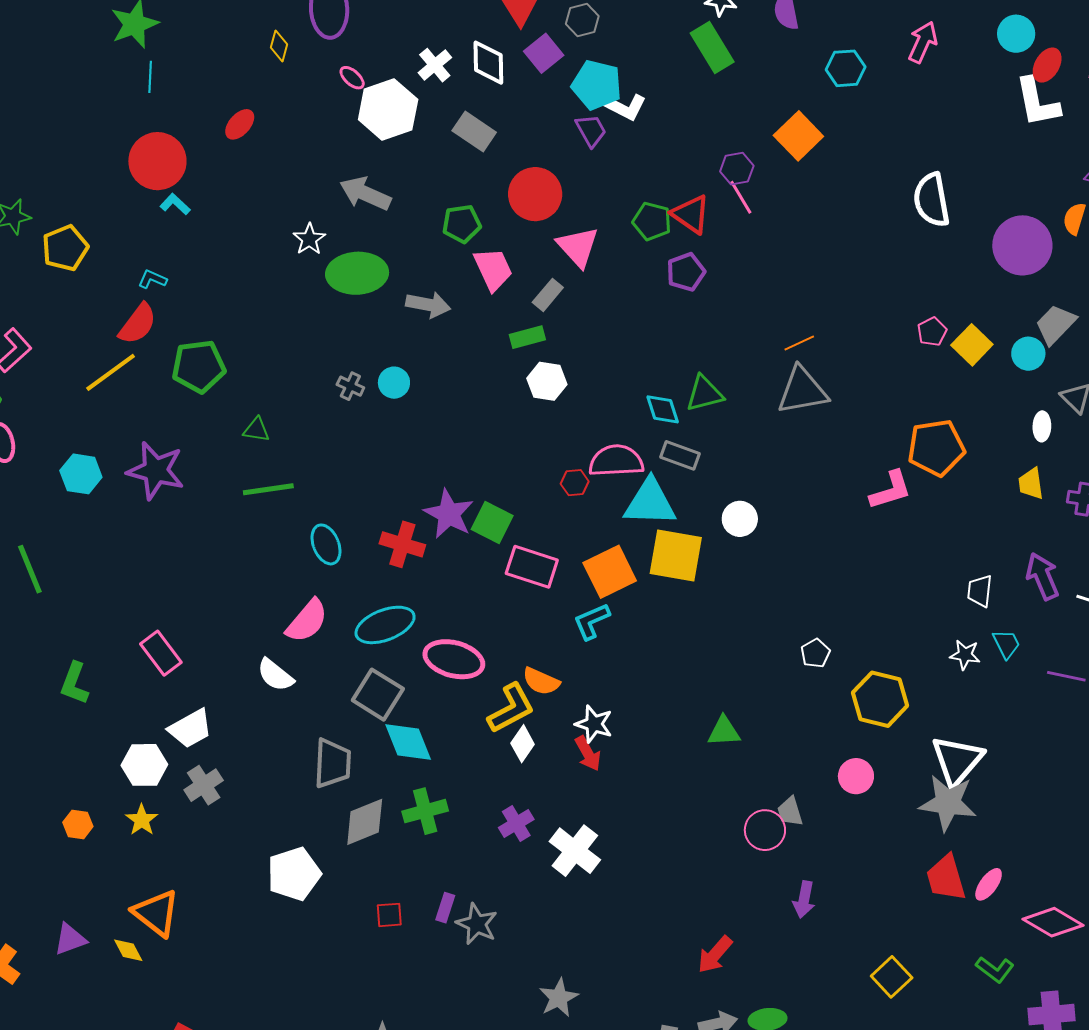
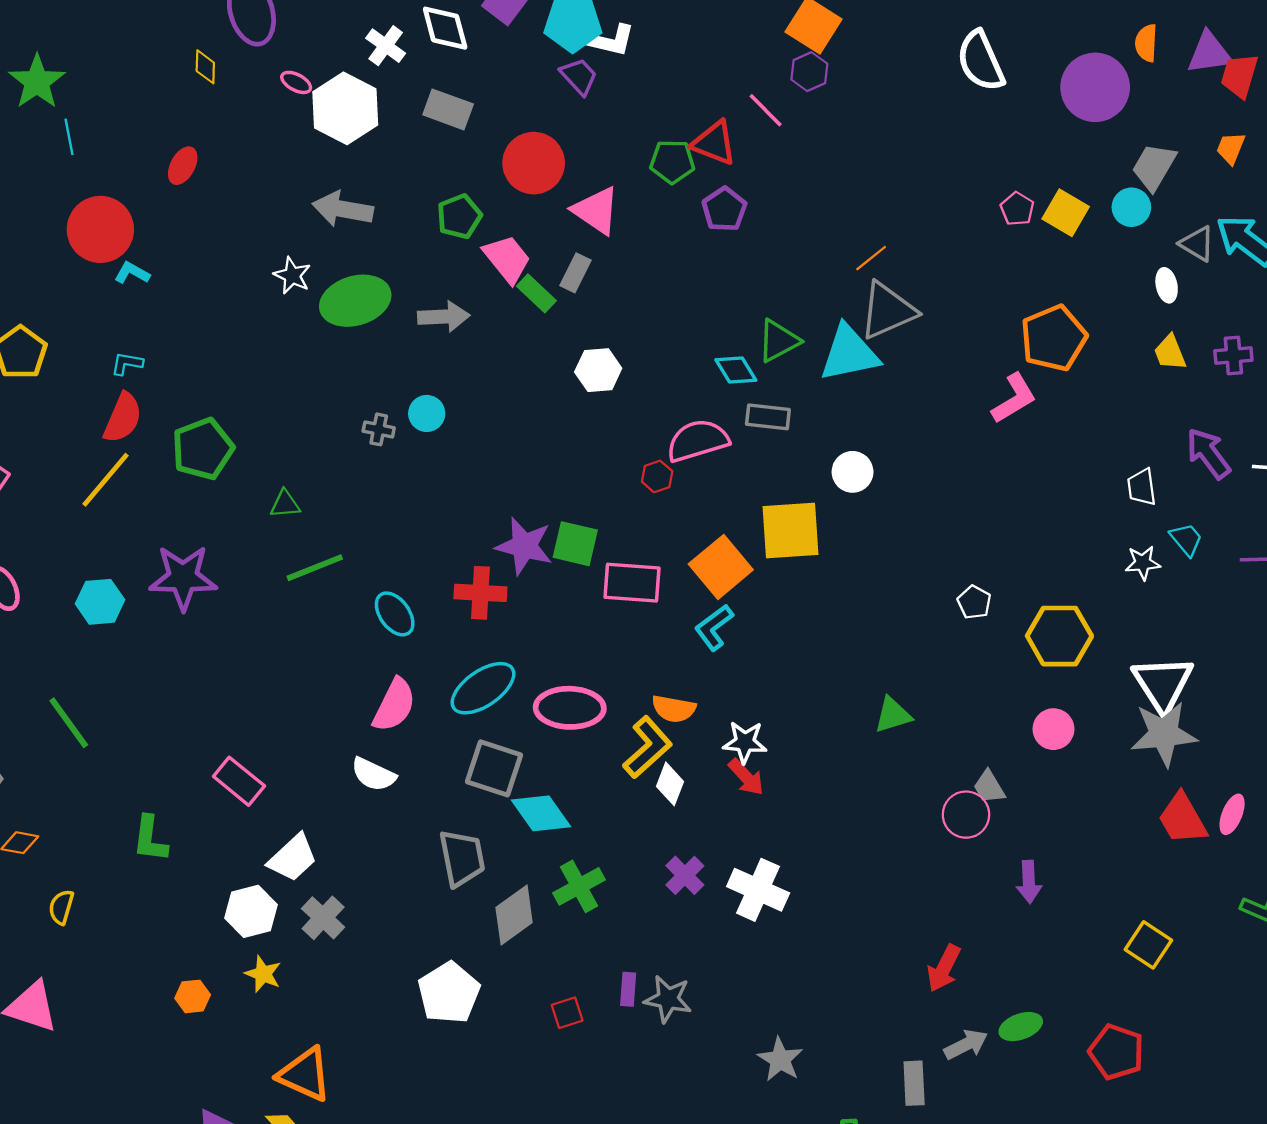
purple hexagon: (737, 169) -> (809, 72), moved
green rectangle: (527, 337) -> (536, 293), moved, turned 72
cyan triangle: (650, 503) -> (849, 353), moved

